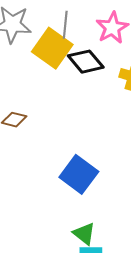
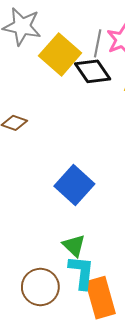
gray line: (65, 25) -> (98, 43), moved

